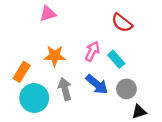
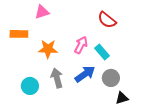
orange rectangle: (22, 72) -> (19, 34), moved, turned 60
blue arrow: (97, 84) -> (85, 74), turned -75
cyan circle: (34, 98) -> (30, 86), size x0.7

